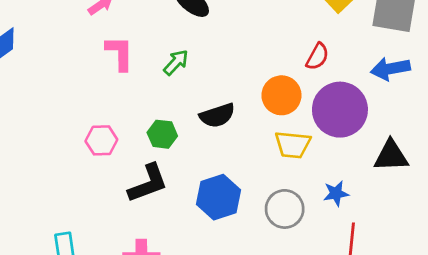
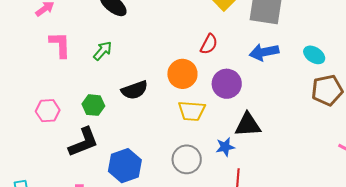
purple circle: (340, 110) -> (227, 84), size x0.7
black triangle: (391, 156) -> (248, 125), moved
blue hexagon: (218, 197) -> (125, 166), moved

